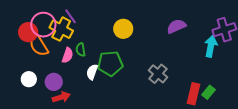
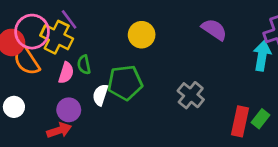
purple semicircle: (176, 26) -> (214, 29), turned 60
purple circle: (54, 82) -> (69, 110), moved

